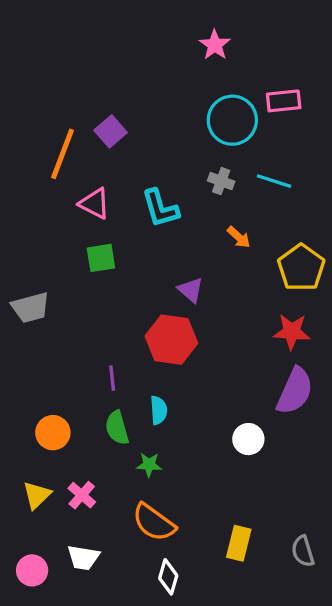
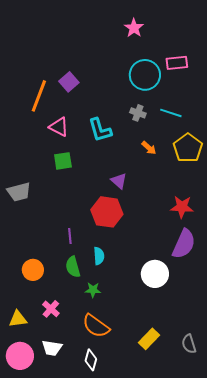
yellow pentagon: (301, 268) -> (188, 148), moved
white circle: (248, 439) -> (155, 274), size x1.4
yellow triangle: (37, 495) -> (18, 319), moved, turned 36
yellow rectangle: (239, 543) -> (149, 339), turned 30
pink circle: (32, 570) -> (20, 356), size x1.4
white diamond: (168, 577) -> (91, 360), moved

